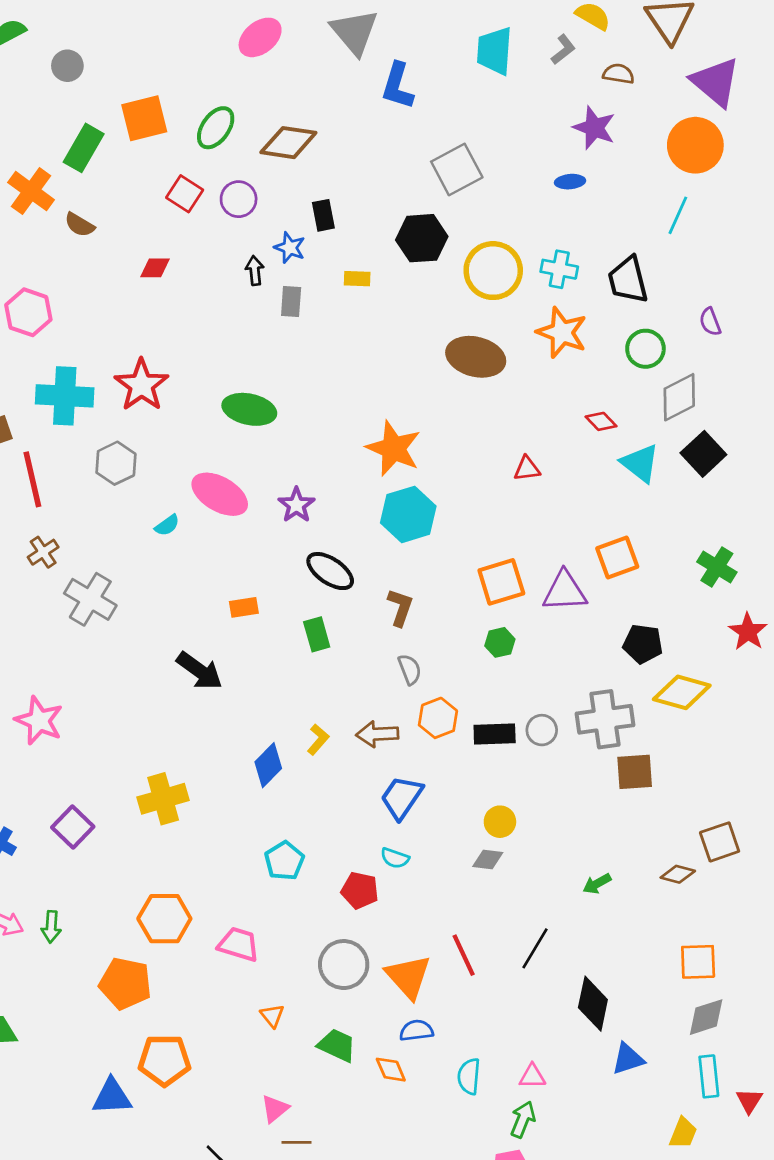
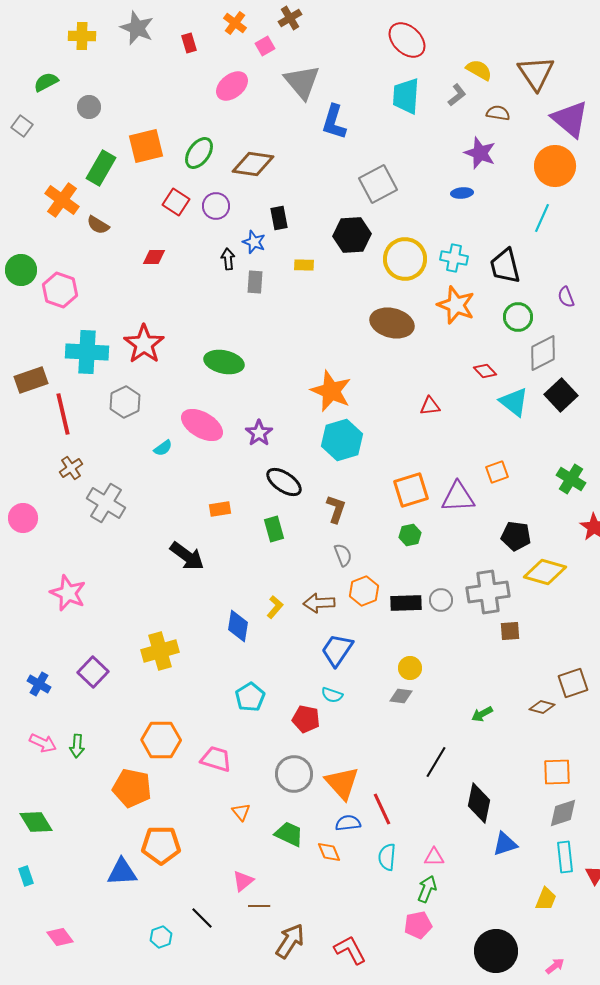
orange square: (617, 558) -> (497, 472), size x0.7
blue diamond: (268, 765) -> (238, 626), turned -36
brown square: (635, 772) -> (510, 631), size x0.7
red line: (464, 955) -> (382, 809), moved

